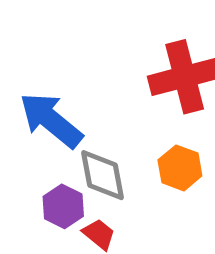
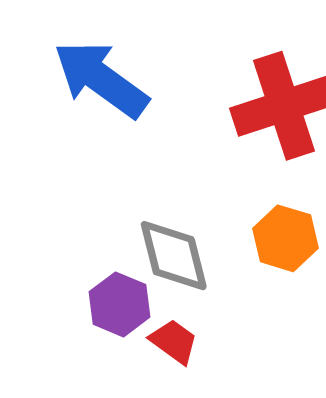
blue arrow: (51, 120) -> (101, 79), moved

